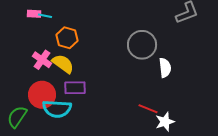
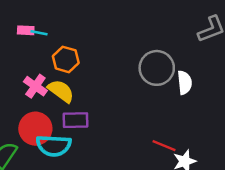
white semicircle: (165, 68) -> (185, 83), moved

